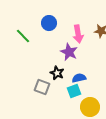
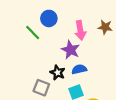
green line: (23, 36) -> (33, 33), moved
blue semicircle: (79, 78) -> (79, 69), moved

